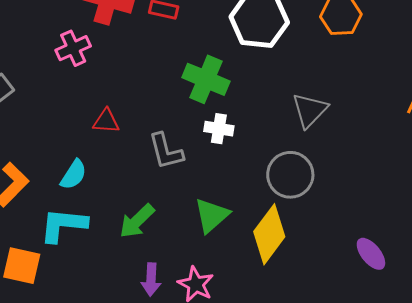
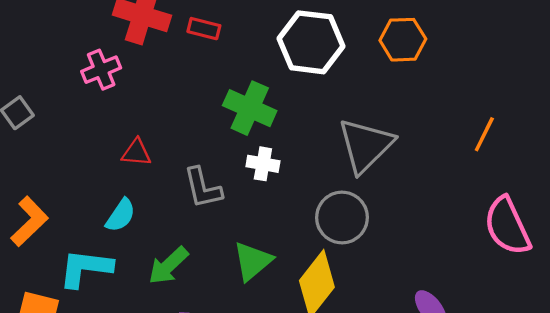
gray triangle: (310, 110) -> (366, 145), size x1.4
cyan semicircle: (74, 175) -> (121, 215), moved

